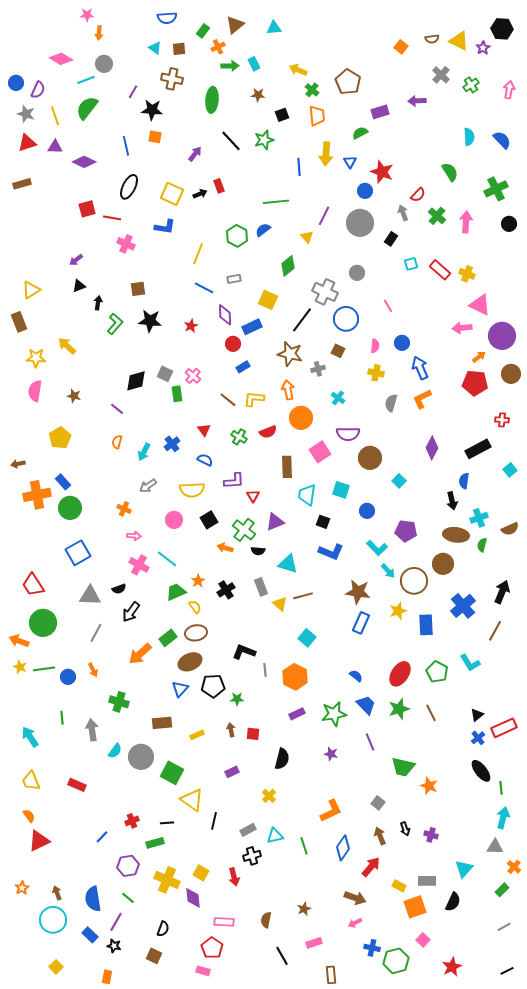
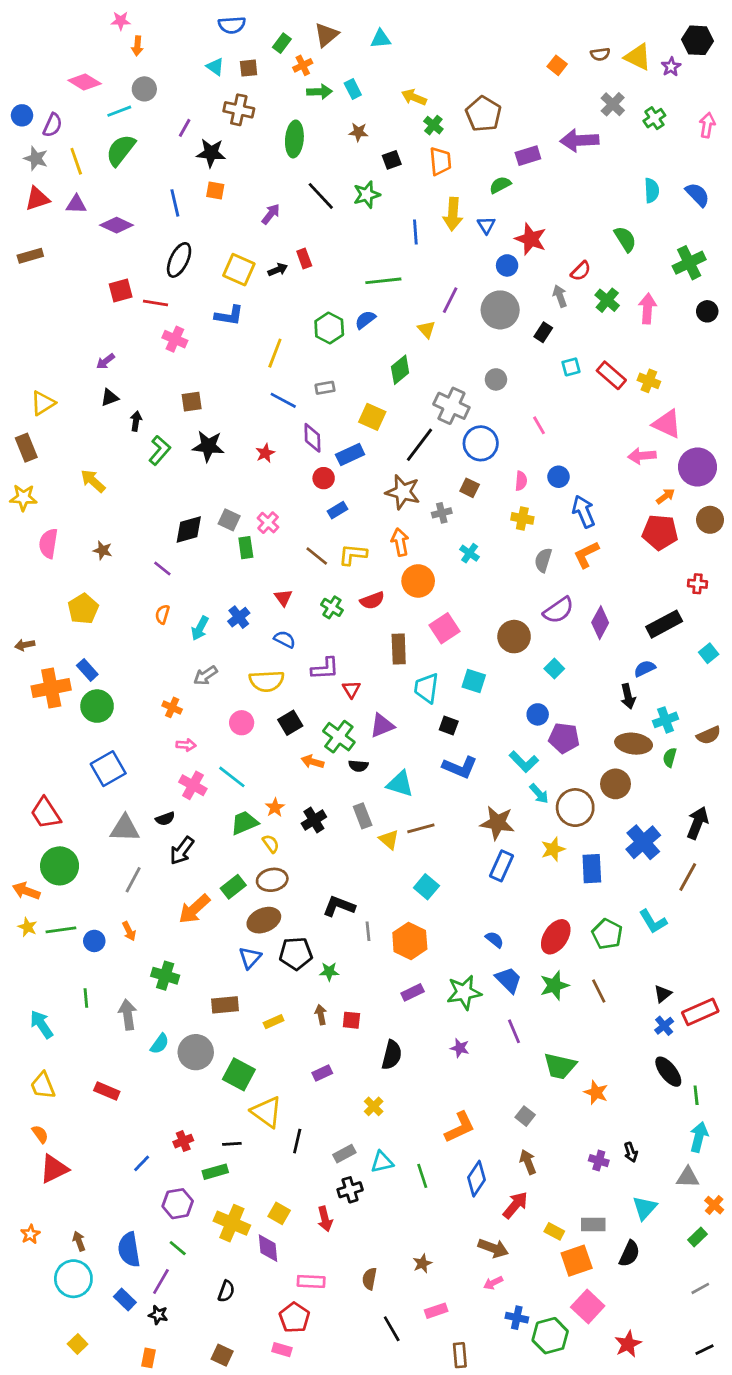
purple arrow: (417, 101) -> (579, 140), size x1.5
yellow star: (36, 358) -> (23, 498), moved
purple semicircle: (348, 434) -> (559, 610), moved, turned -35
blue semicircle: (464, 481) -> (645, 669), turned 56
blue circle: (367, 511) -> (538, 714), moved
black arrow: (405, 829) -> (631, 1152), moved
pink square: (423, 940) -> (588, 1307), size x1.6
brown square: (154, 956) -> (222, 1355), moved

